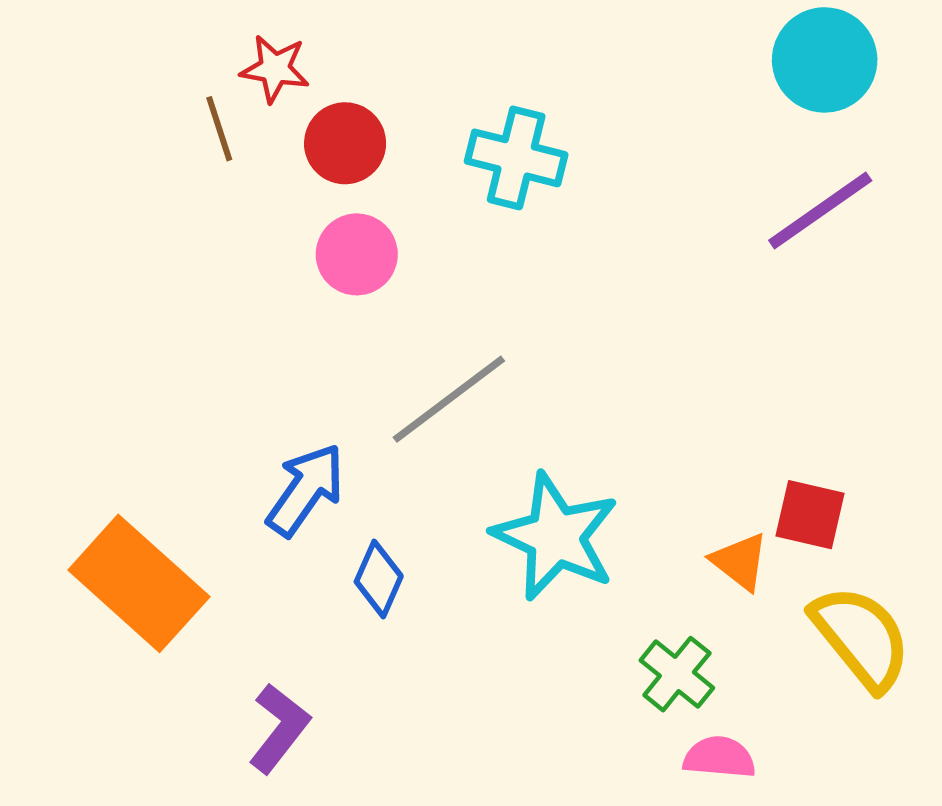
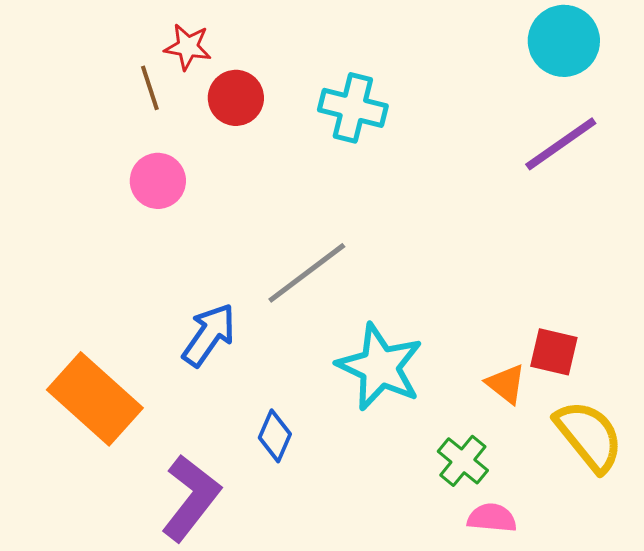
pink circle: (357, 254) -> (158, 181), moved
blue diamond: (379, 579) -> (275, 436), moved
purple L-shape: (279, 728) -> (191, 498), size x1.4

